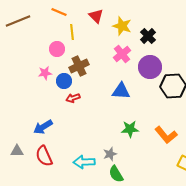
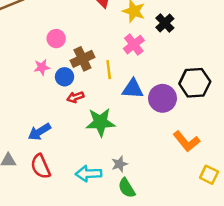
yellow line: (72, 32) -> (109, 70), moved
purple circle: (150, 67) -> (162, 98), moved
green star: (130, 129) -> (100, 122), moved, size x1.4

